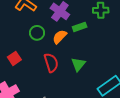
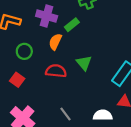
green circle: (37, 33) -> (24, 51), moved
red semicircle: (51, 63) -> (56, 71), turned -48

